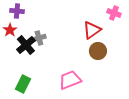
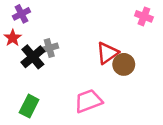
purple cross: (17, 11) -> (21, 14), turned -32
red triangle: (92, 30) -> (107, 53), moved

